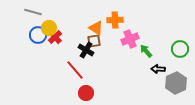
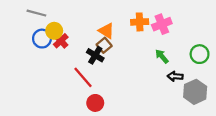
orange cross: (115, 20) -> (140, 22), moved
pink cross: (130, 39) -> (162, 24), moved
brown square: (94, 41) -> (104, 45), turned -32

